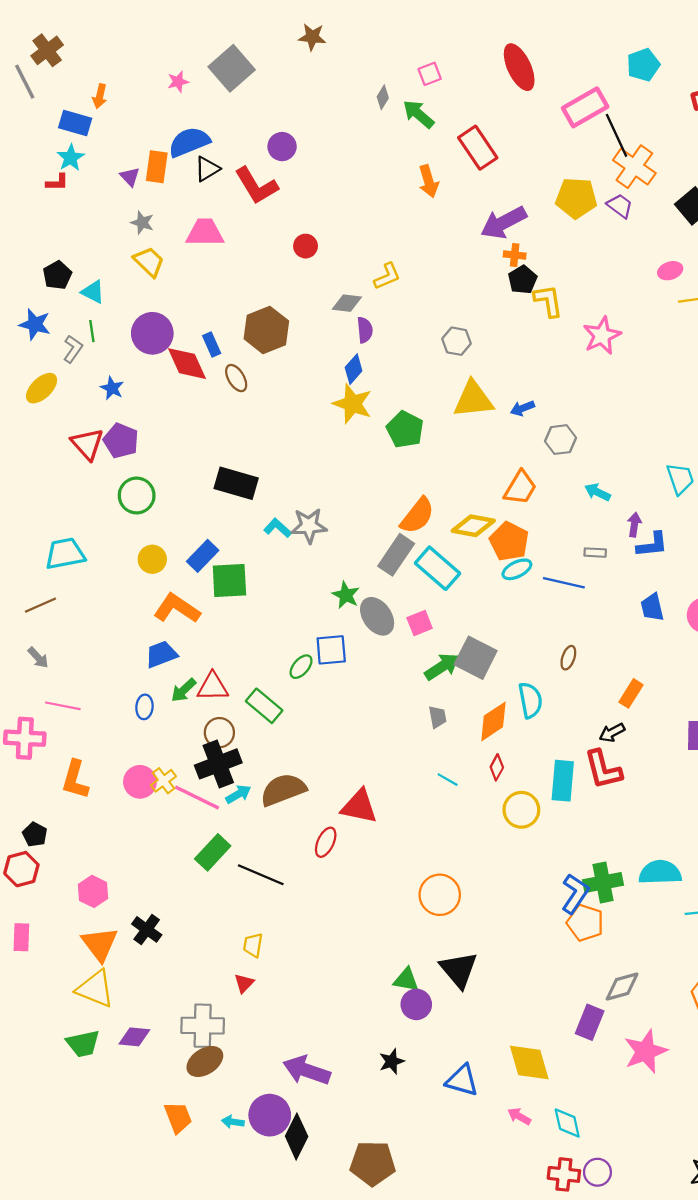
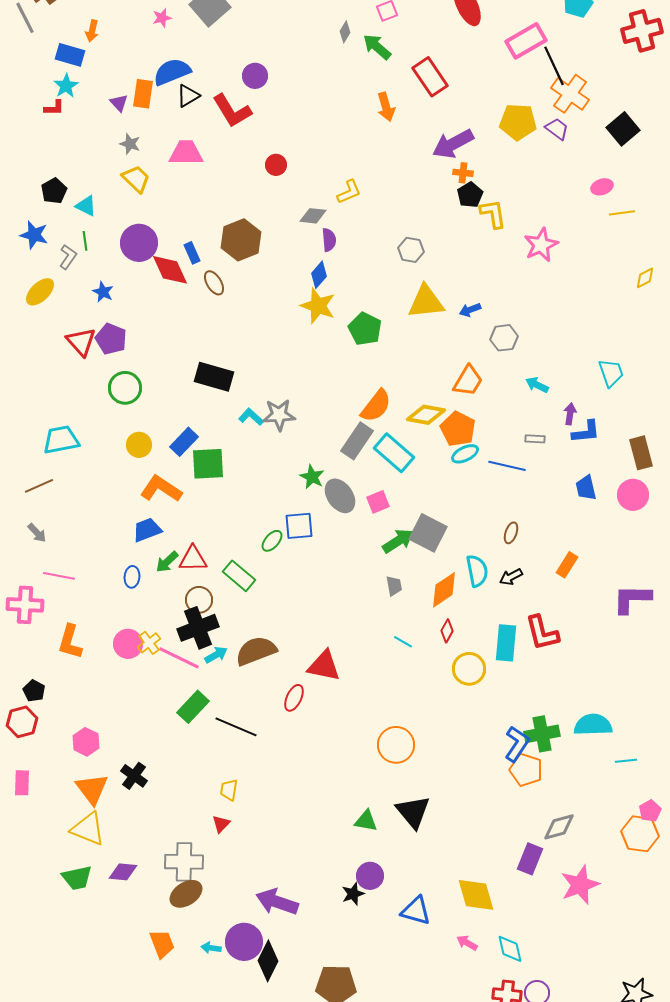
black arrow: (612, 733) -> (511, 577), moved
purple circle: (416, 1004) -> (370, 876), moved

